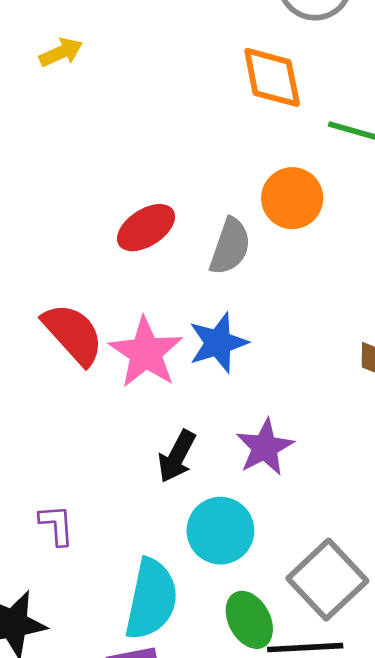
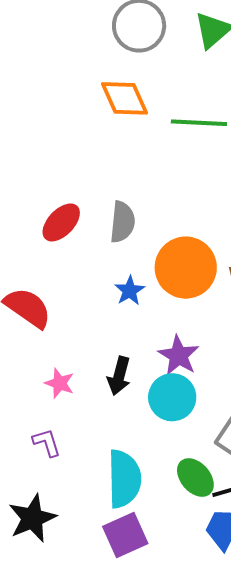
orange circle: (292, 198) -> (186, 268), moved, size x1.4
blue star: (218, 343) -> (130, 291), size x0.7
pink star: (146, 353) -> (59, 383), moved, size x0.6
cyan circle: (220, 531) -> (172, 397), moved

